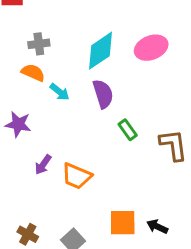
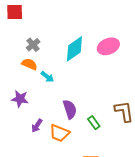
gray cross: (39, 44) -> (33, 45), turned -32
purple semicircle: (103, 94) -> (70, 109), moved
green rectangle: (128, 130) -> (94, 123), moved

